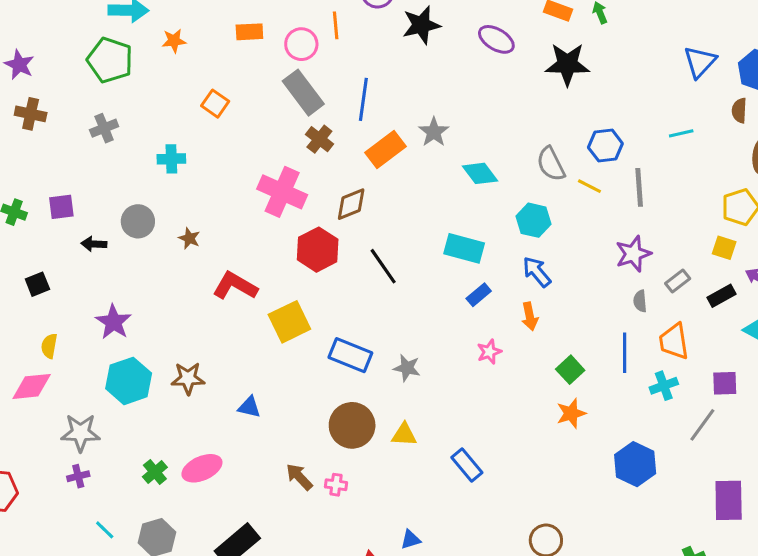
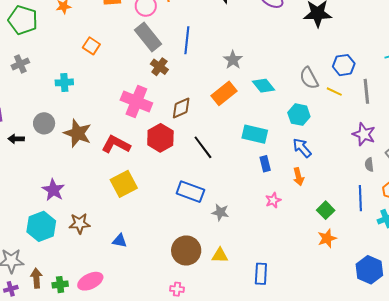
orange rectangle: (386, 150) -> (224, 93), moved
brown star: (189, 238) -> (78, 133), size x2.0
purple star: (633, 254) -> (364, 134), turned -30
red L-shape: (235, 286) -> (116, 144), moved
blue rectangle: (479, 295) -> (265, 164), turned -63
purple star: (114, 322) -> (53, 190), moved
yellow square: (289, 322) -> (124, 184), moved
blue rectangle: (350, 355) -> (190, 192), moved
blue rectangle: (467, 465) -> (261, 274), turned 45
green cross: (155, 472) -> (60, 285), turned 35
brown arrow: (299, 477) -> (36, 278), moved, turned 42

